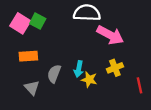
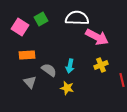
green square: (38, 21) -> (41, 19), moved, turned 32
gray semicircle: (54, 74) -> (49, 70), turned 105
yellow star: (89, 80) -> (67, 88), moved

